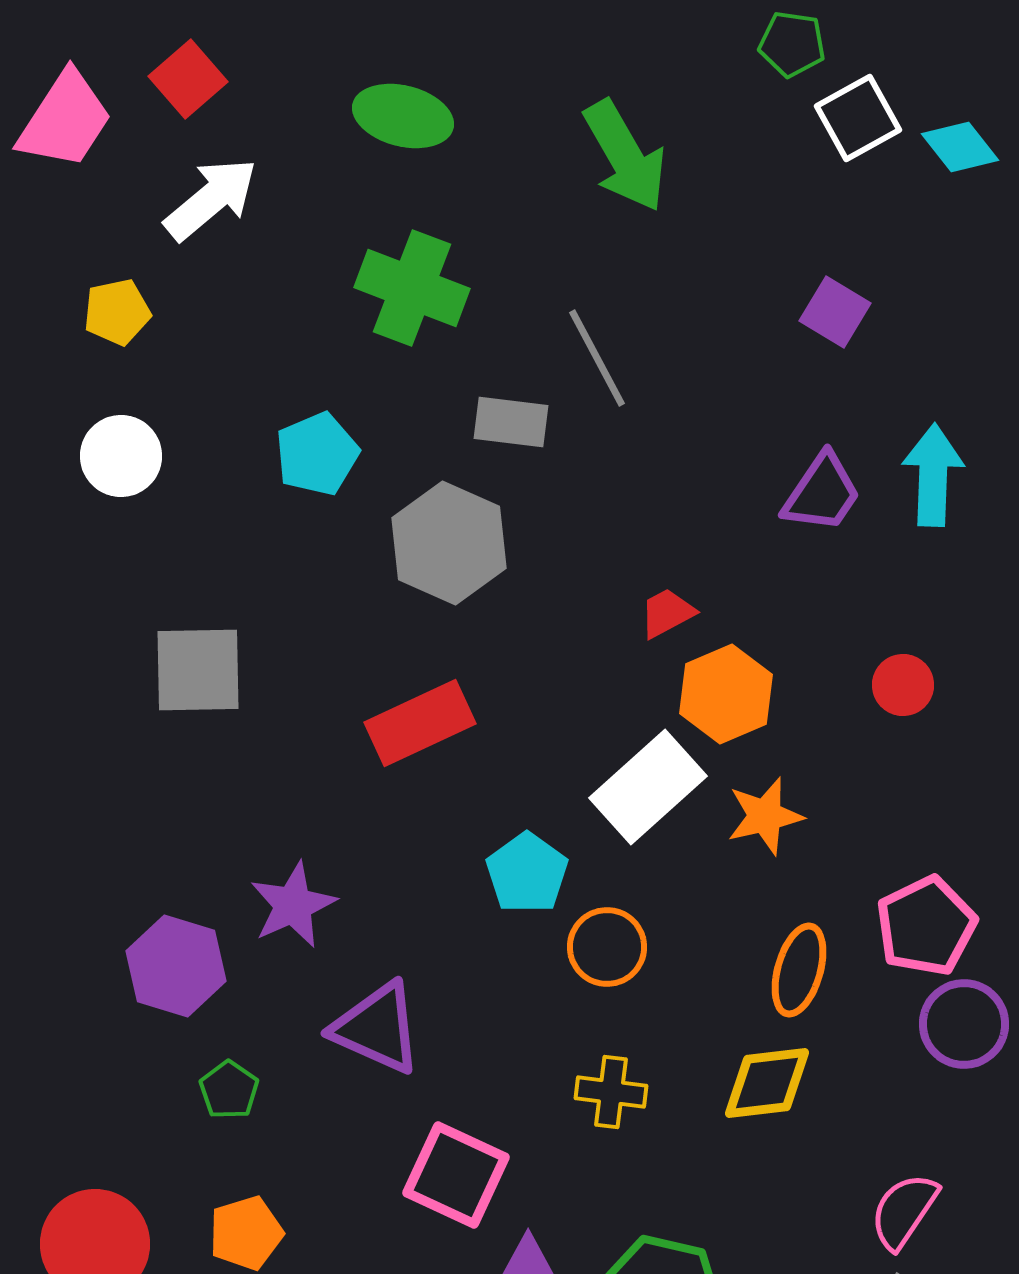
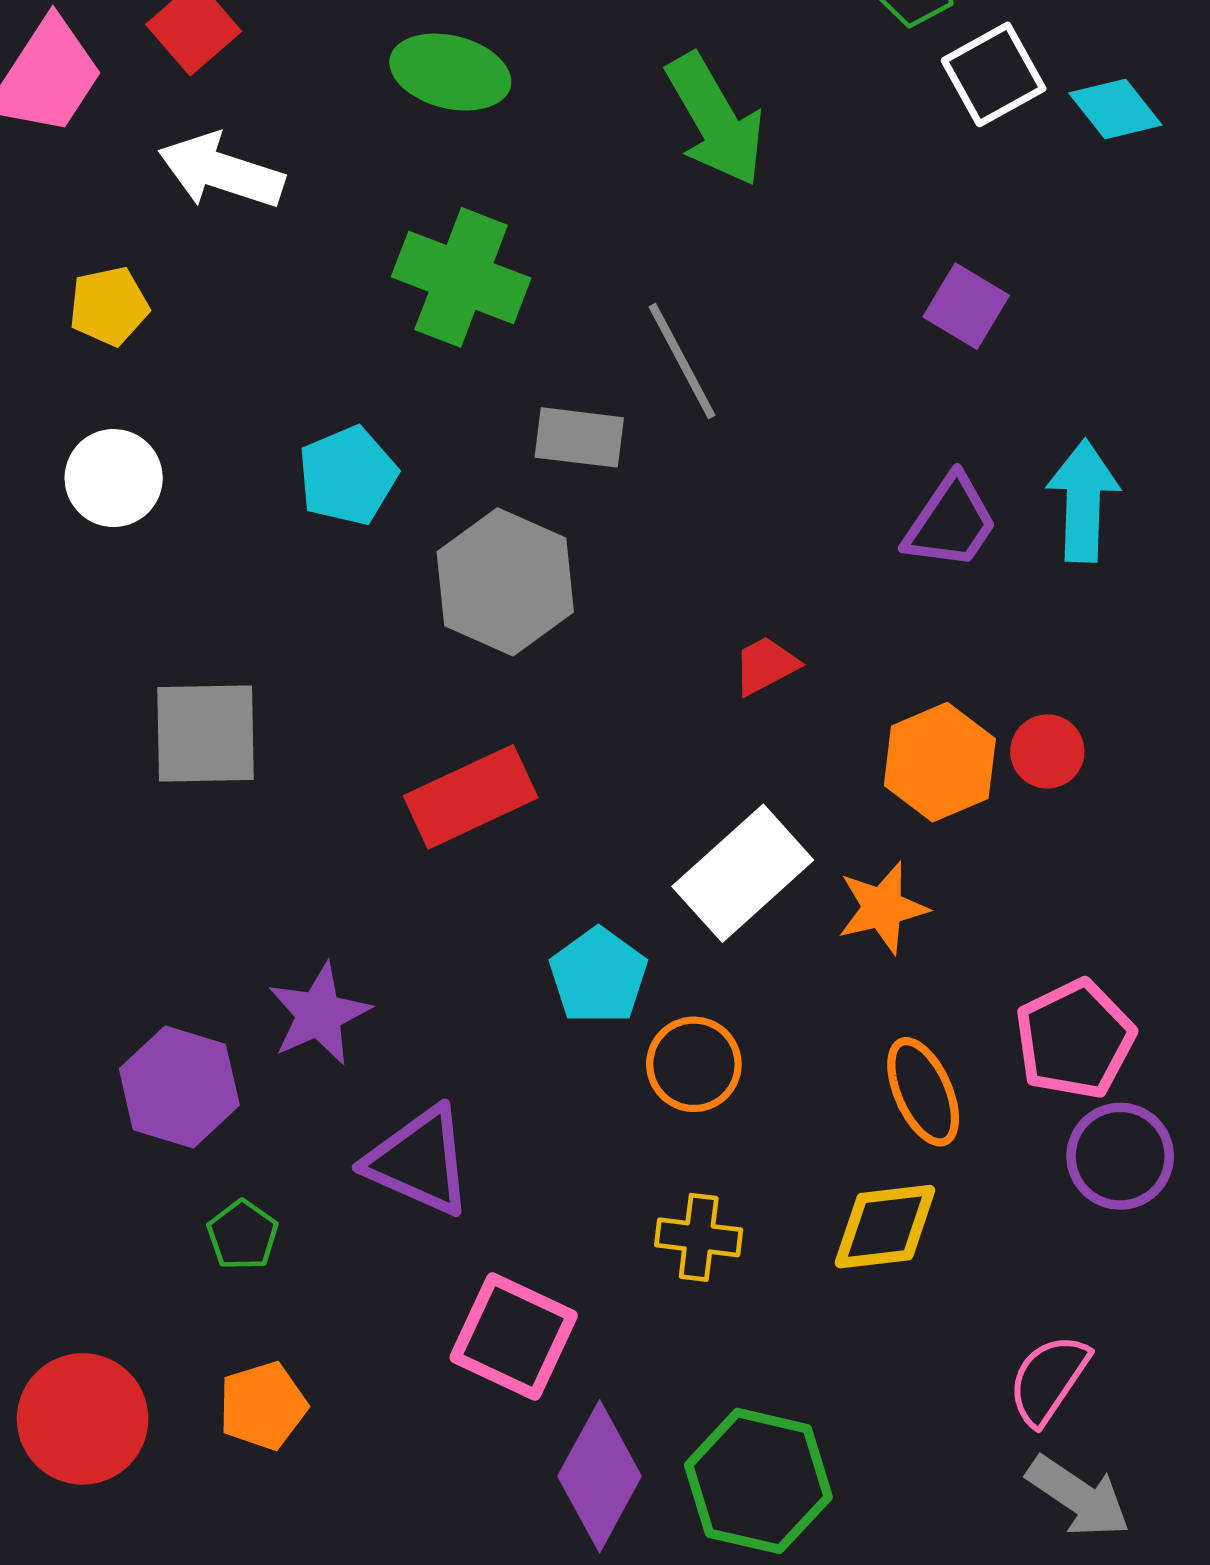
white arrow: (211, 199) -> (221, 171), turned -122
orange hexagon: (726, 694) -> (940, 762), moved
orange ellipse: (799, 970) -> (923, 1092), turned -40

